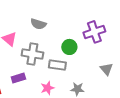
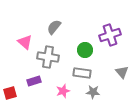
gray semicircle: (38, 24) -> (54, 27), turned 112
gray rectangle: (57, 65) -> (82, 73), moved

